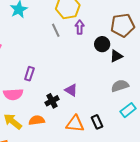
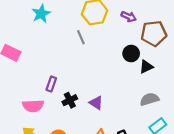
purple arrow: (80, 27) -> (129, 17), moved, turned 112
black cross: (52, 101) -> (70, 100), moved

